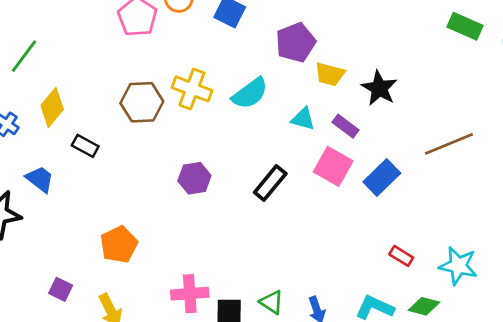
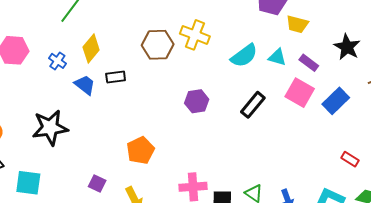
black star: (379, 88) -> (347, 47), moved
cyan semicircle: (250, 93) -> (244, 56), moved
black rectangle: (85, 146) -> (116, 77), turned -36
blue trapezoid: (40, 179) -> (85, 85), moved

